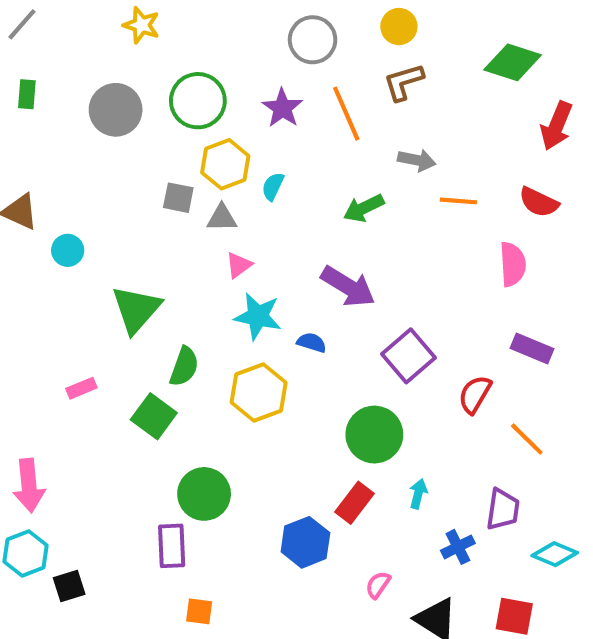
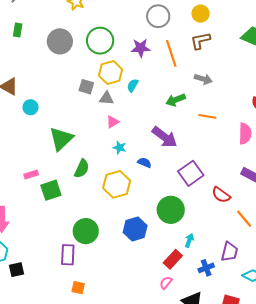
purple star: (282, 108) -> (141, 48), turned 30
orange line: (458, 201) -> (207, 116), moved
cyan star: (258, 316) -> (120, 148), size x0.6
red semicircle: (475, 394) -> (221, 195), turned -90
green square: (154, 416) -> (51, 190), moved, turned 30
red rectangle: (354, 503) -> (173, 259), moved
blue hexagon: (305, 542) -> (135, 229), moved

